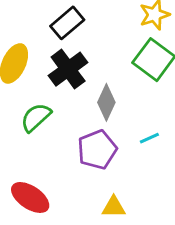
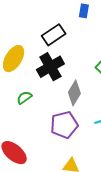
green semicircle: (36, 117) -> (24, 98), size x0.7

